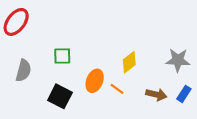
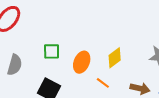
orange ellipse: (95, 81) -> (82, 62), moved

